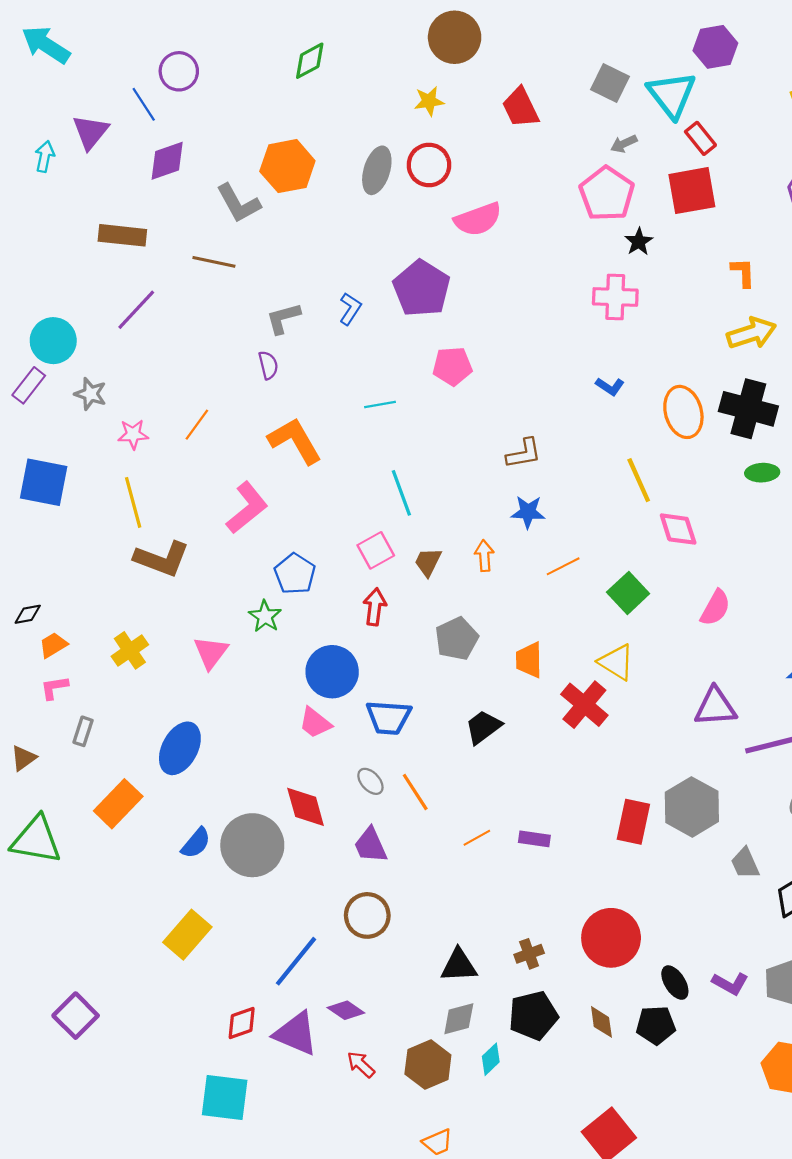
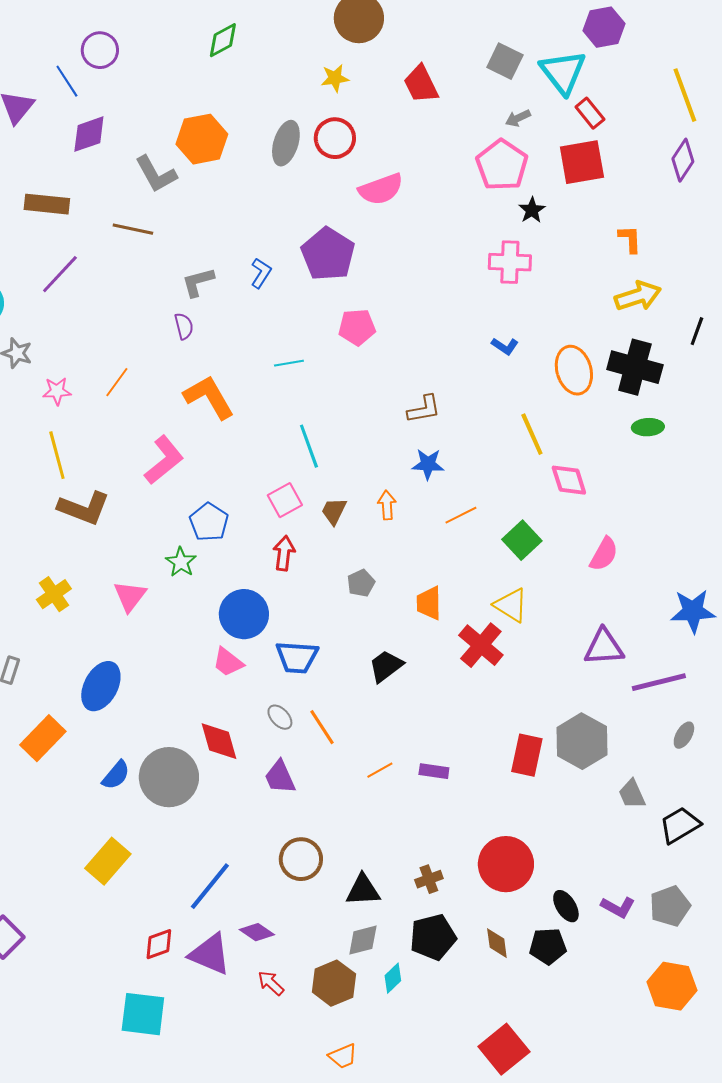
gray pentagon: (457, 639) -> (361, 583), size x0.7
brown circle: (367, 915) -> (301, 859), moved

